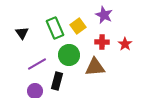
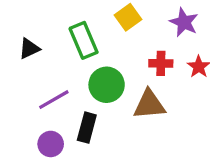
purple star: (104, 15) -> (184, 22), moved
yellow square: (78, 26) -> (128, 17), moved
black triangle: (22, 33) -> (29, 49), turned 40

